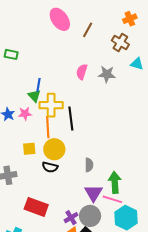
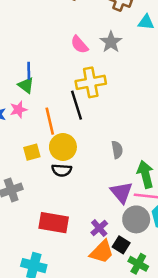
pink semicircle: (82, 72) -> (79, 45), turned -49
gray star: (107, 74) -> (111, 42), turned -30
yellow cross: (51, 105) -> (91, 82), moved
gray semicircle: (89, 165) -> (117, 150), moved
gray circle: (90, 216) -> (136, 219), moved

